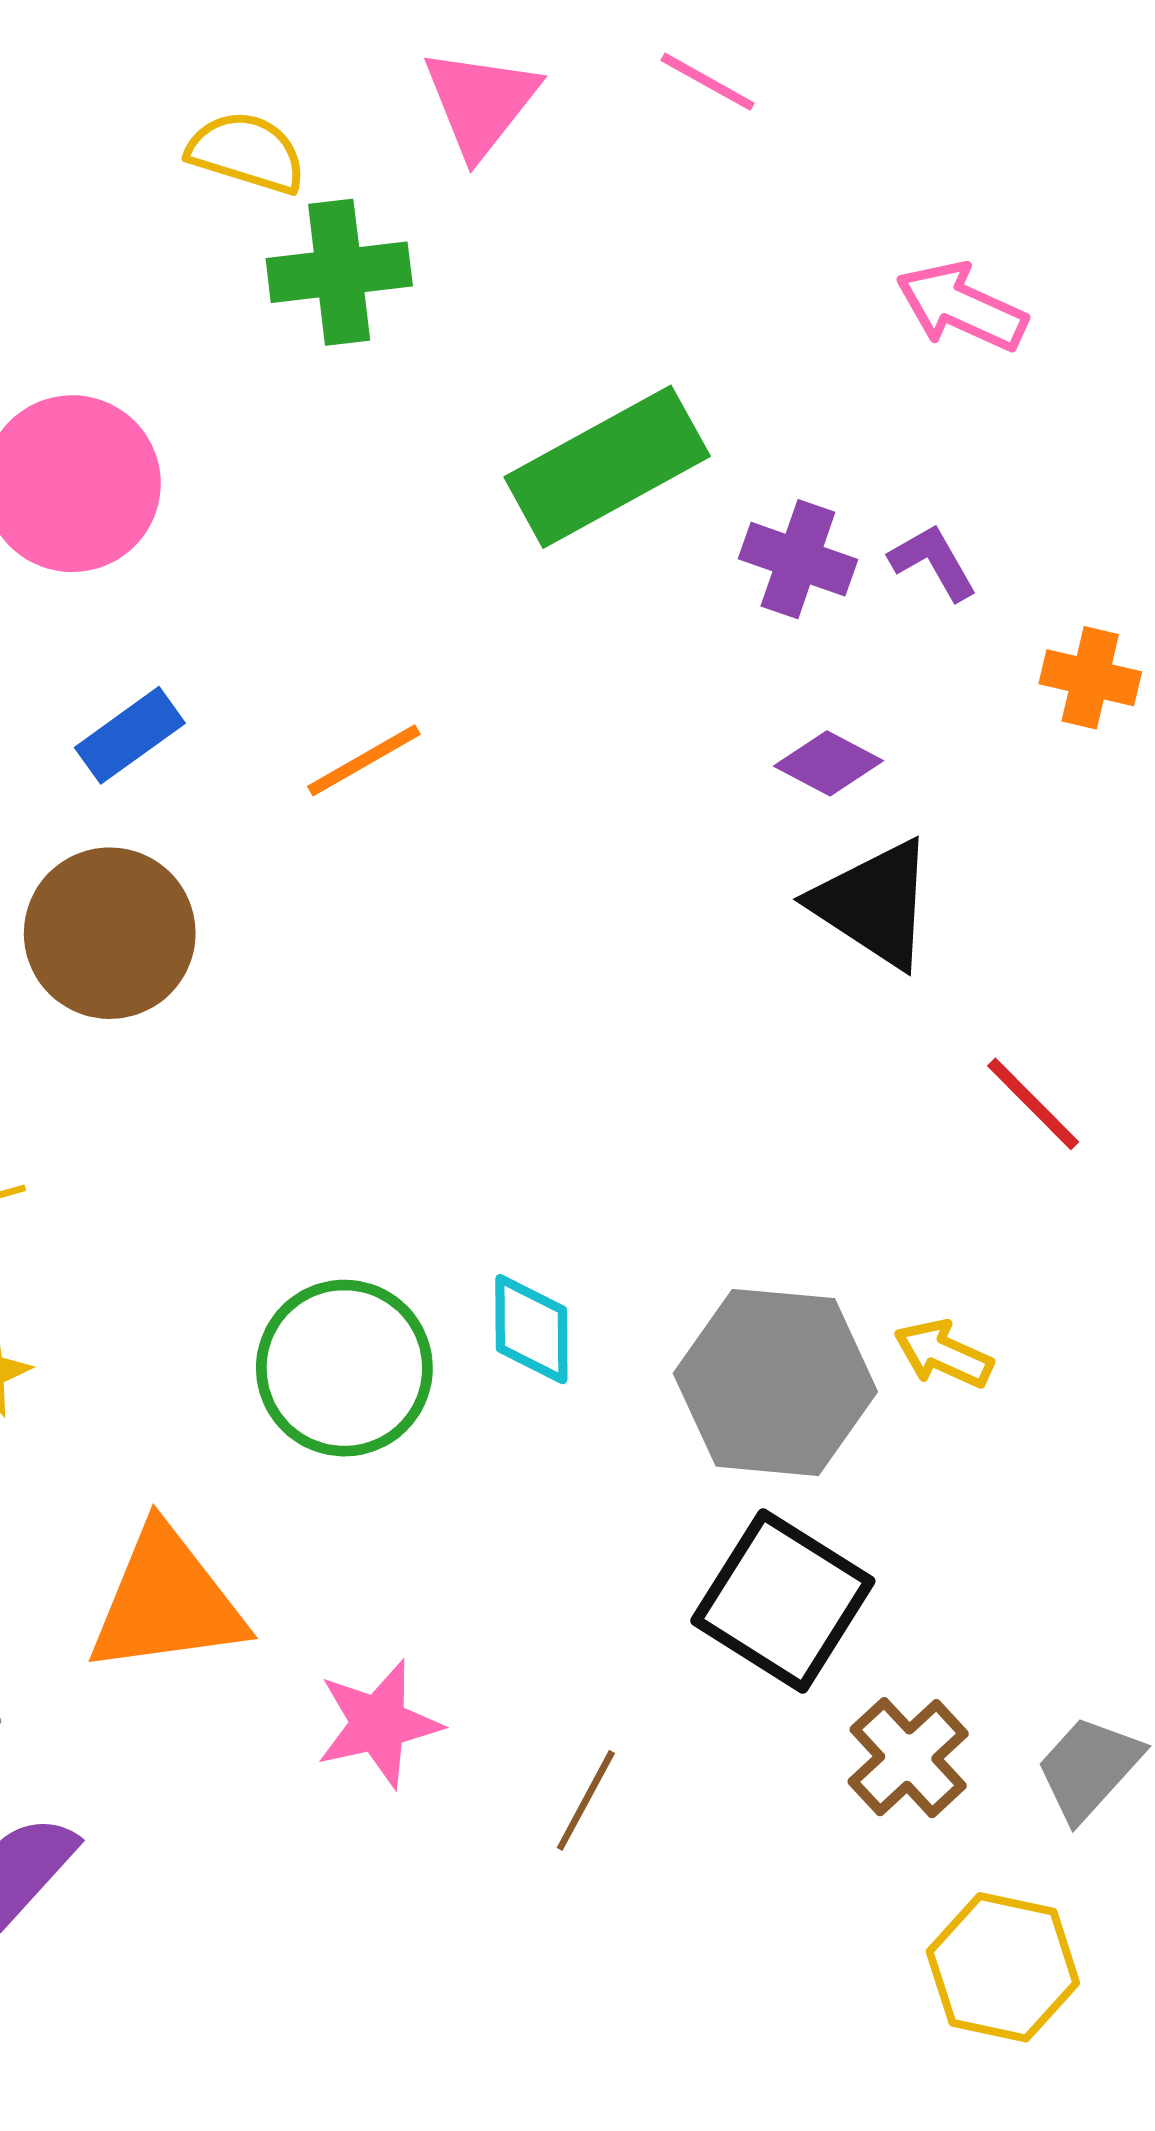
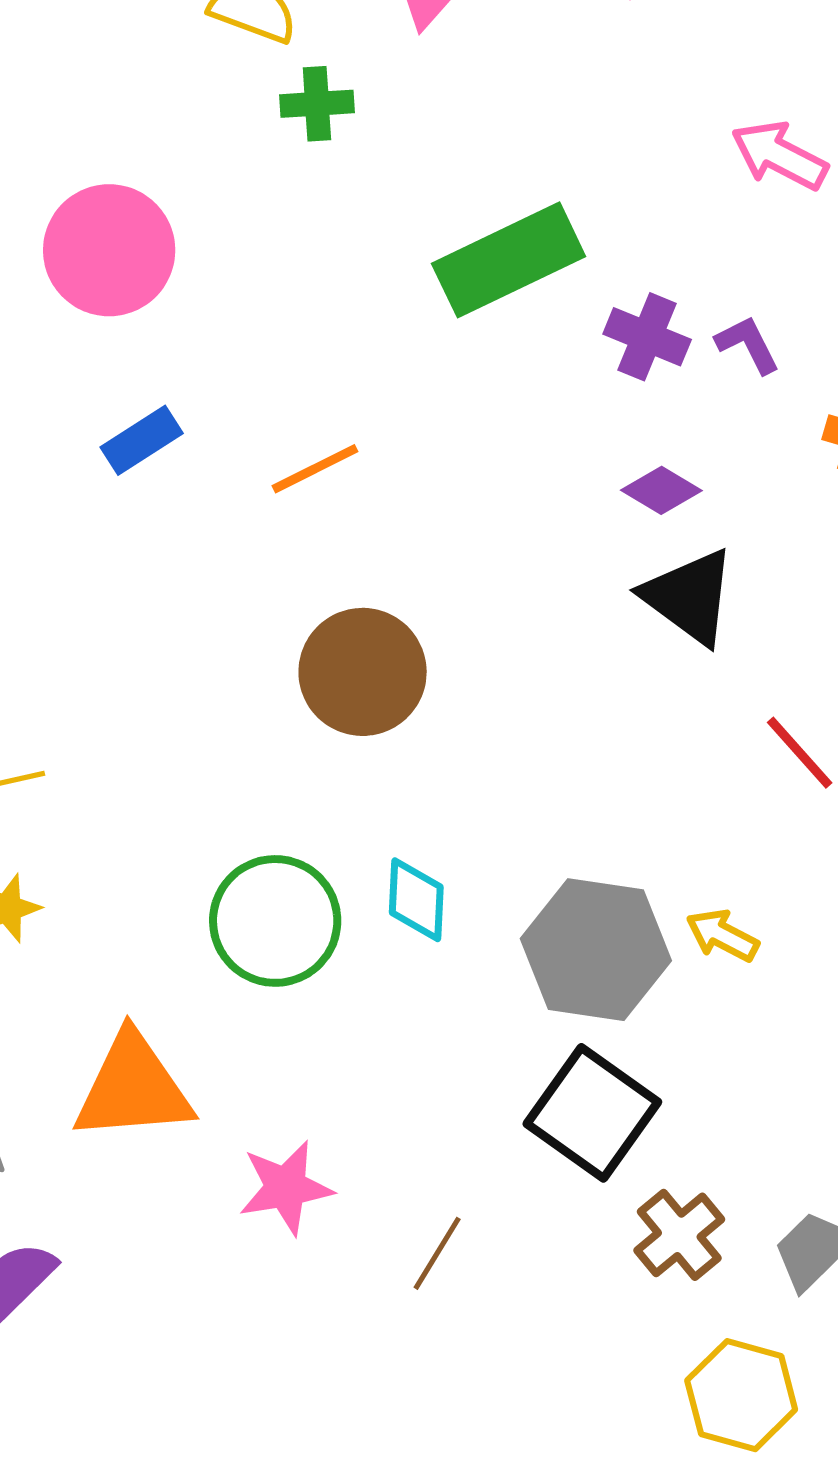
green cross: (339, 272) -> (317, 104), size x0.7
brown circle: (110, 933) -> (363, 672), moved

